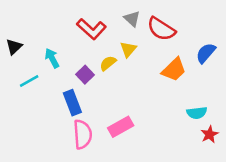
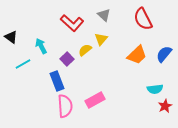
red semicircle: (161, 29) -> (143, 19), moved, turned 30
black triangle: (14, 47) -> (11, 37), turned -40
blue semicircle: (206, 53) -> (164, 54), moved

